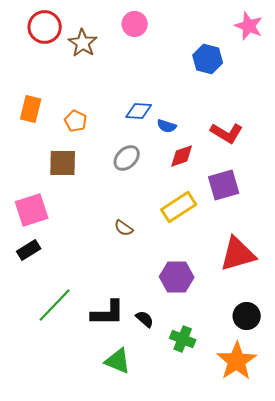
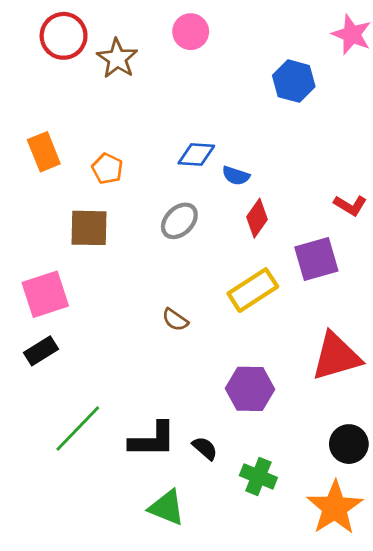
orange rectangle: (31, 109) -> (44, 152), turned -36
red L-shape: (227, 133) -> (350, 205), moved, size x0.7
red diamond: (182, 156) -> (257, 218), turned -36

